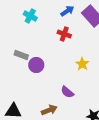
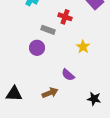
gray rectangle: (21, 55) -> (48, 30), moved

